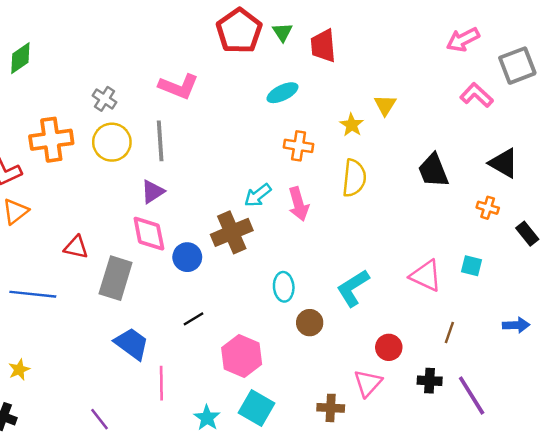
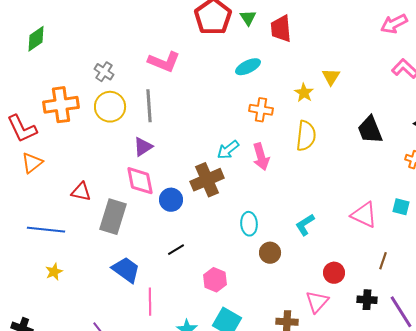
cyan L-shape: (353, 288) -> (305, 225), size x0.7
pink hexagon: (242, 356) -> (215, 280), size x0.7
yellow star: (19, 370) -> (54, 272), moved

